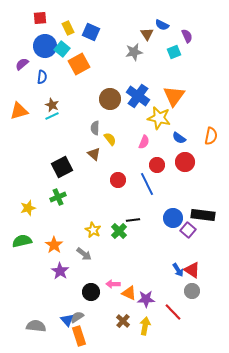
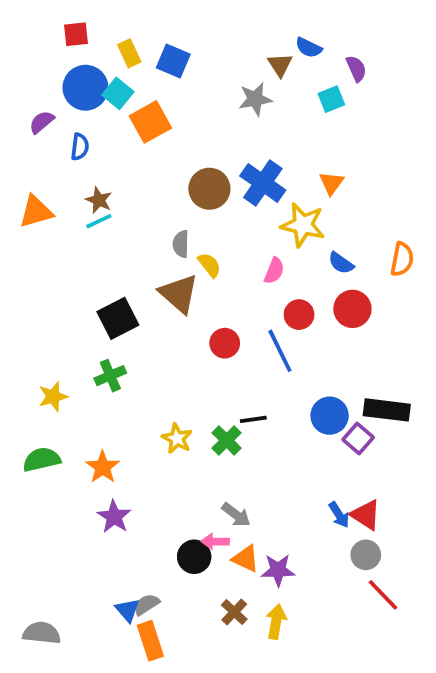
orange triangle: (174, 96) -> (331, 183), size x0.6
brown triangle: (94, 154) -> (179, 294), size x1.6
gray arrow: (84, 254) -> (236, 515), moved
black circle: (91, 292) -> (194, 557), moved
red line: (173, 312) -> (383, 595), moved
gray semicircle: (36, 326) -> (42, 633), moved

